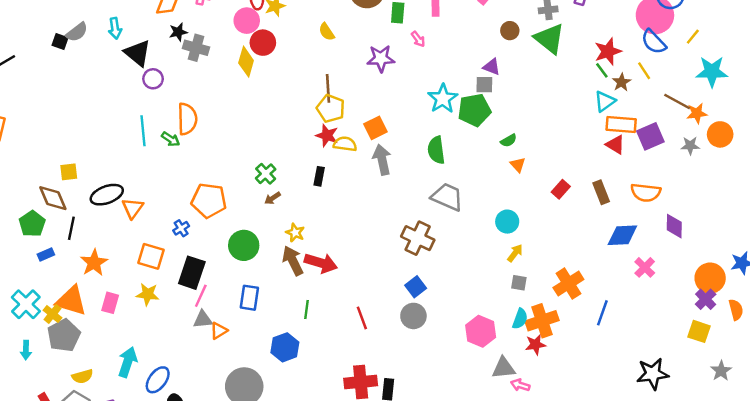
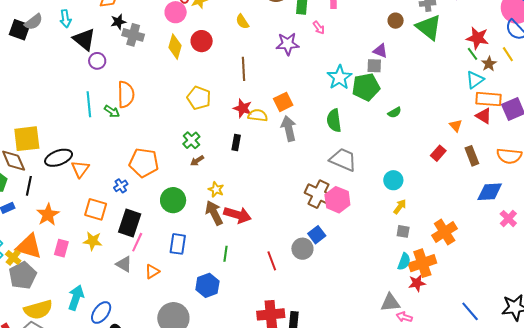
black square: (60, 42) -> (19, 30), size x1.5
red circle: (263, 43) -> (202, 41), moved
red star: (608, 51) -> (477, 38), turned 30
yellow pentagon: (331, 108) -> (199, 98), moved
orange triangle: (518, 165) -> (456, 126), moved
yellow square: (69, 172) -> (27, 139), size x1.8
blue line: (602, 313) -> (470, 311), moved, turned -60
gray circle: (413, 316) -> (302, 249), moved
gray triangle: (203, 320) -> (124, 264), moved, turned 36
pink hexagon: (481, 331) -> (337, 200), moved
yellow semicircle: (82, 376) -> (38, 310), size x1.6

